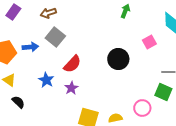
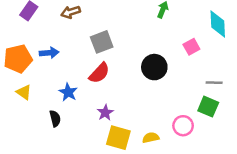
gray square: (55, 37) -> (102, 42), moved, turned 30
purple star: (71, 88) -> (105, 113), moved
black semicircle: (18, 102) -> (55, 119), moved, turned 32

